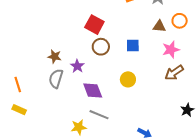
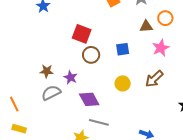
brown arrow: (174, 73) -> (154, 79), moved
gray semicircle: (56, 79) -> (51, 93), turned 54

